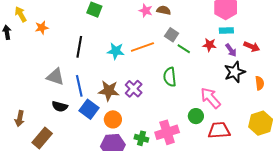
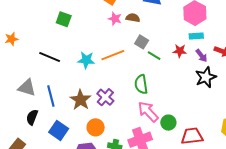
black line: (79, 47) -> (50, 57), turned -75
brown star: (109, 91) -> (80, 100), turned 30
pink arrow: (211, 98) -> (148, 112), moved
black semicircle: (60, 106) -> (32, 117), turned 98
blue square: (89, 109) -> (59, 130), moved
orange circle: (113, 119) -> (96, 127), moved

